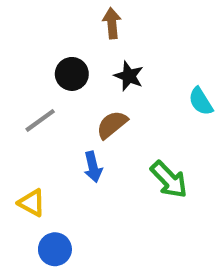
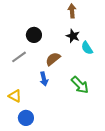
brown arrow: (112, 23) -> (72, 11), moved
black star: (129, 76) -> (73, 36), moved
cyan semicircle: (201, 101) -> (87, 48), moved

